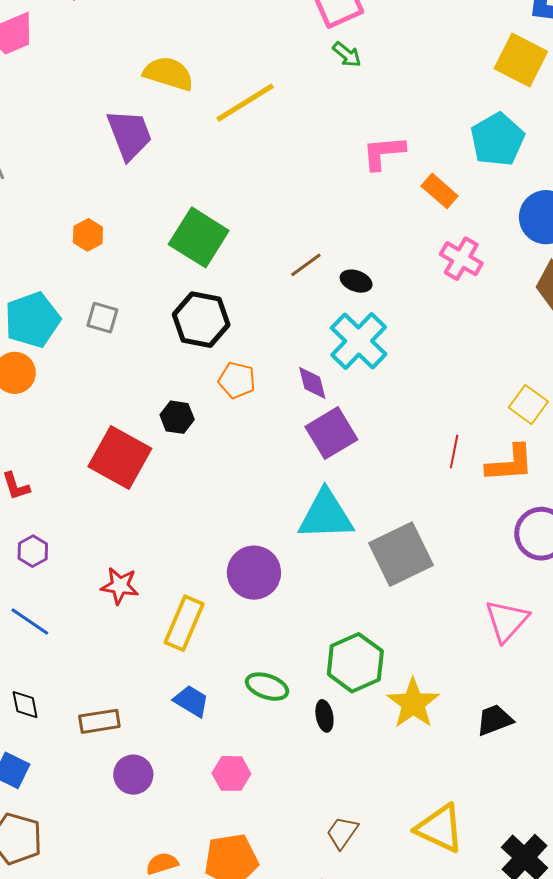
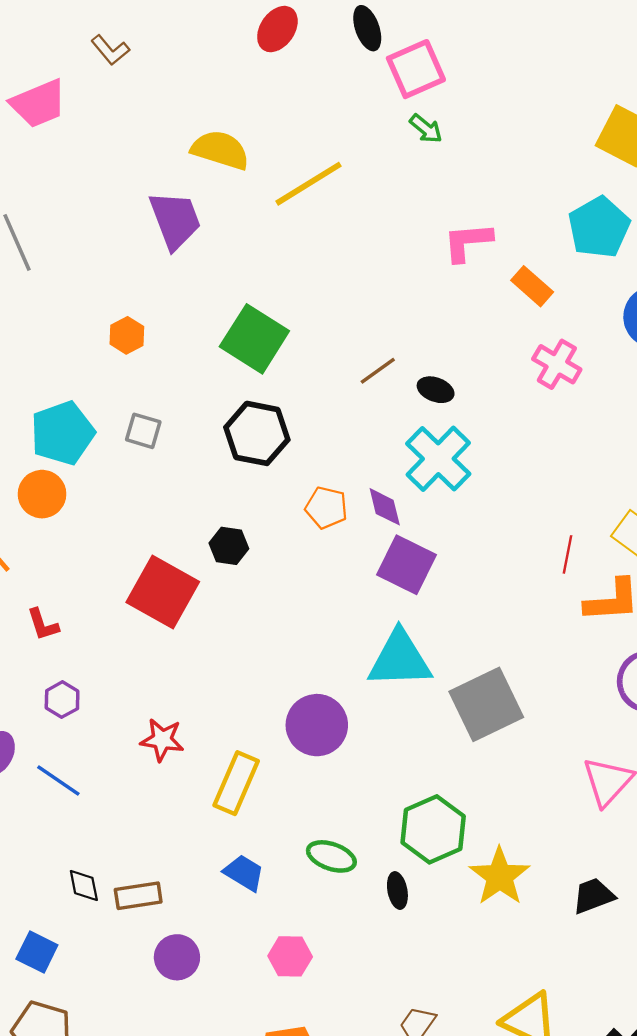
orange pentagon: (237, 380) -> (326, 508), moved
purple square: (331, 433) -> (407, 565), turned -33
red line: (454, 452) -> (568, 554), moved
black diamond: (25, 705) -> (84, 885), moved

